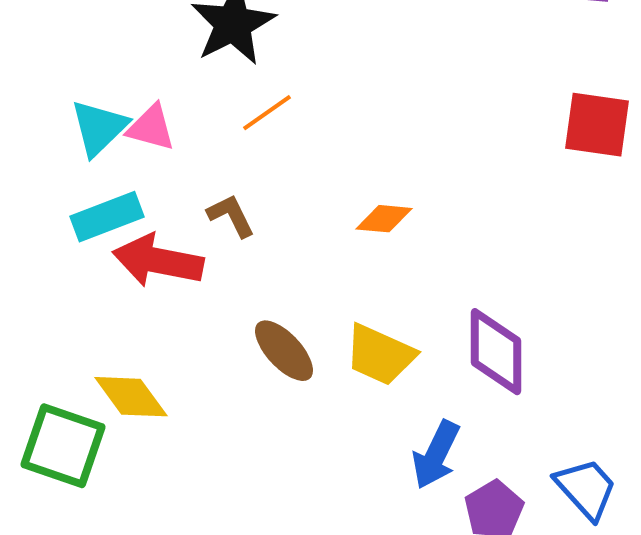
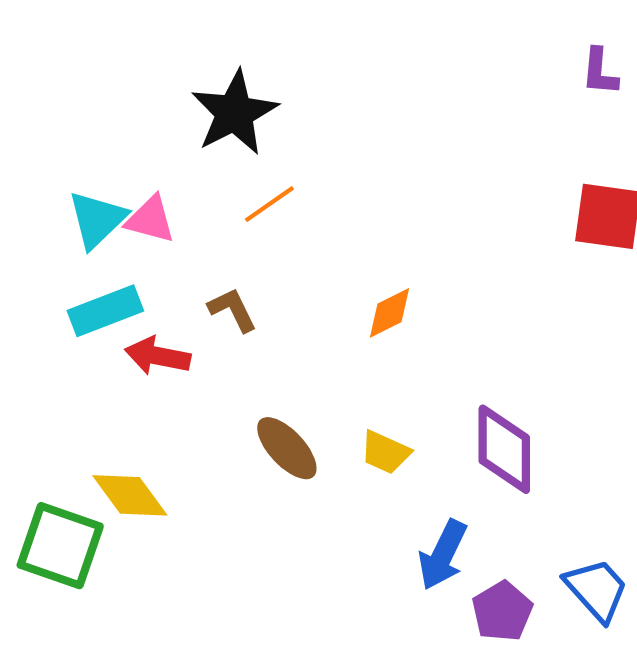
orange diamond: (384, 219) -> (389, 313), turned -32
red arrow: (158, 261) -> (158, 356), size x0.7
yellow trapezoid: (380, 355) -> (385, 452), size x0.7

